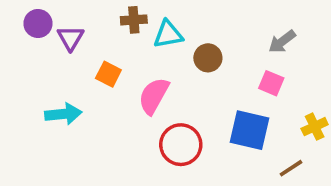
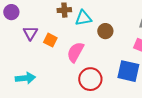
purple triangle: (71, 38) -> (30, 33), moved
cyan arrow: (63, 114) -> (25, 78), moved

